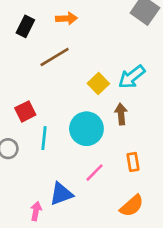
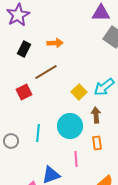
red square: (25, 111) -> (24, 92), moved
orange rectangle: (133, 162) -> (97, 143), moved
pink line: (94, 173) -> (76, 159), turned -49

